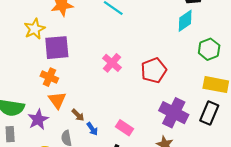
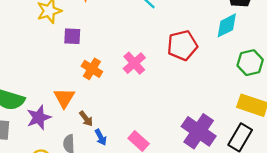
purple square: (57, 48) -> (72, 36), size x0.6
red pentagon: (154, 70) -> (182, 45), moved
orange cross: (49, 77) -> (92, 69), moved

